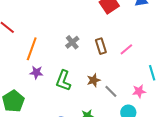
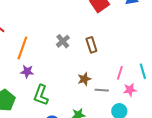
pink line: (126, 49) -> (120, 73), moved, turned -32
green L-shape: (63, 81) -> (41, 95), moved
gray line: (111, 91) -> (102, 90), turned -40

